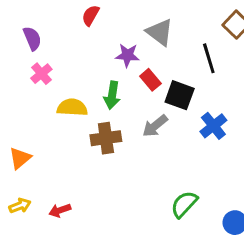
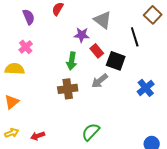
purple semicircle: (32, 38) -> (29, 17), moved
yellow semicircle: (72, 107) -> (15, 69), moved
blue cross: (213, 126) -> (146, 88), moved
green semicircle: (184, 204) -> (91, 132), moved

